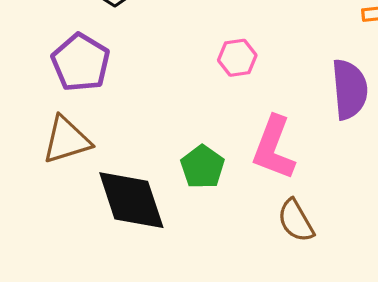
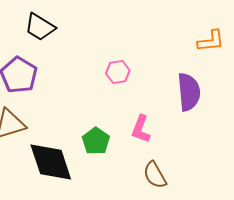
pink L-shape: (274, 148) -> (141, 129), size x0.7

